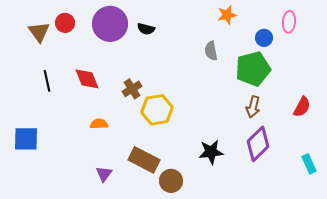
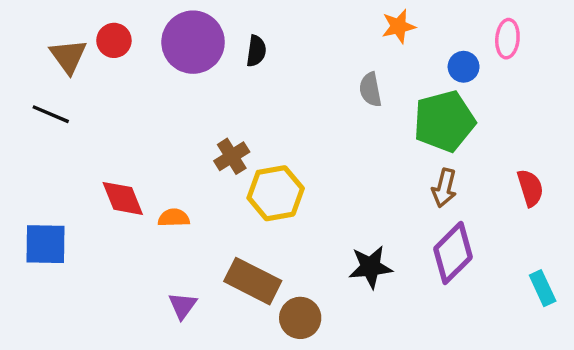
black semicircle: (146, 29) -> (256, 51), turned -96
red diamond: (87, 79) -> (123, 198), moved
black line: (47, 81) -> (51, 114), moved, turned -55
red semicircle: (302, 107) -> (530, 188), turned -45

